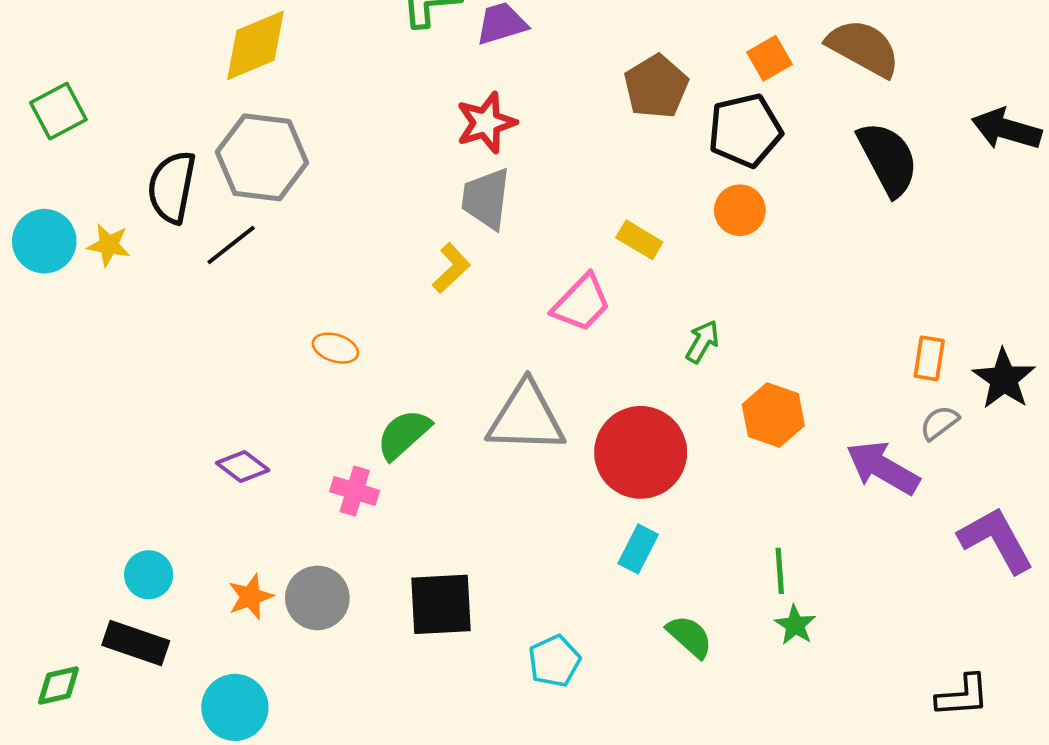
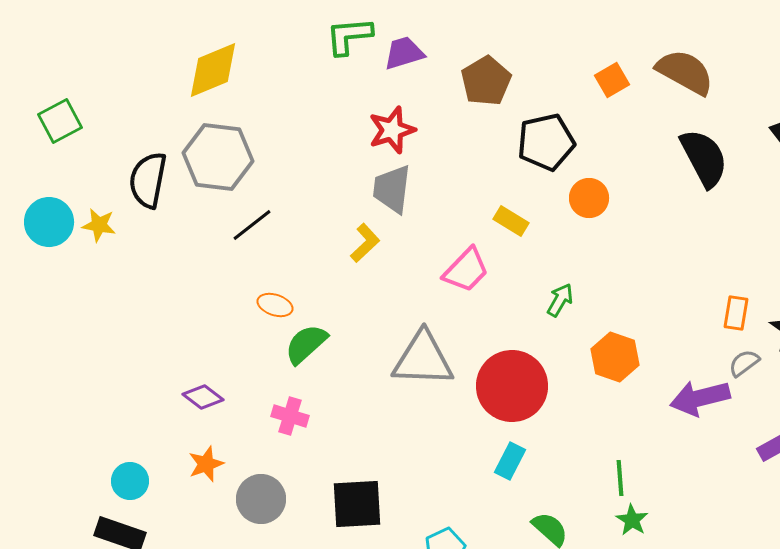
brown pentagon: (656, 87) -> (486, 81), moved
black pentagon: (745, 130) -> (546, 142), moved
black line: (231, 245) -> (252, 225), moved
green semicircle: (404, 434) -> (306, 344), moved
purple arrow: (883, 468) -> (700, 398), turned -44
orange star: (250, 597) -> (206, 464), moved

